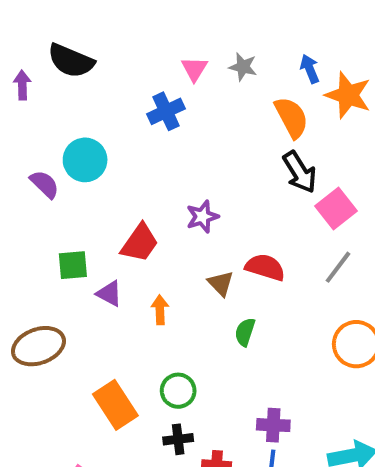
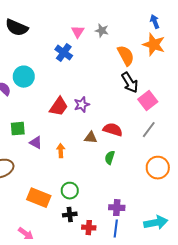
blue arrow: (310, 69) -> (155, 22), moved
blue cross: (166, 111) -> (64, 53), turned -30
red trapezoid: (140, 243) -> (59, 107), moved
brown triangle: (221, 283) -> (91, 138), turned -40
green semicircle: (245, 332) -> (110, 158), moved
orange rectangle: (115, 405) -> (39, 198), turned -35

